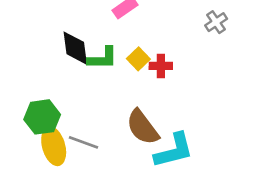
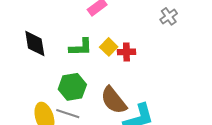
black diamond: (75, 48) -> (35, 44), moved
green hexagon: (42, 117) -> (72, 87), moved

